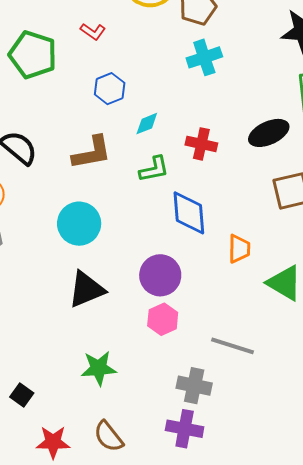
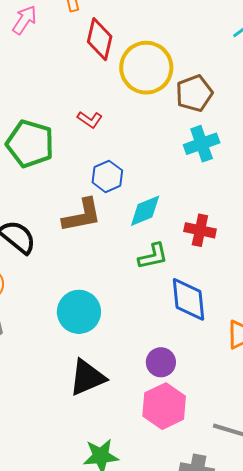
cyan diamond: (147, 124) -> (145, 211), size x1.4
brown L-shape: (92, 153) -> (82, 215), moved
purple circle: (160, 275) -> (161, 362), size x0.7
pink hexagon: (163, 319) -> (164, 406), size x1.4

